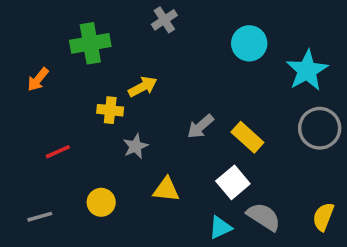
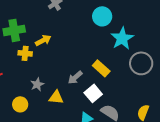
green cross: (90, 43) -> (14, 30), moved
cyan star: (307, 70) -> (122, 38), moved
gray arrow: (200, 126) -> (75, 77), moved
gray star: (135, 146) -> (37, 84), moved

